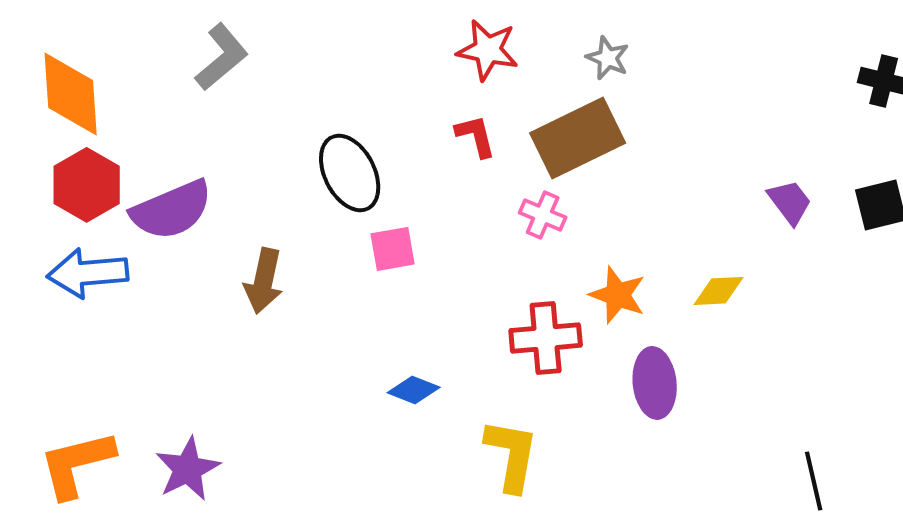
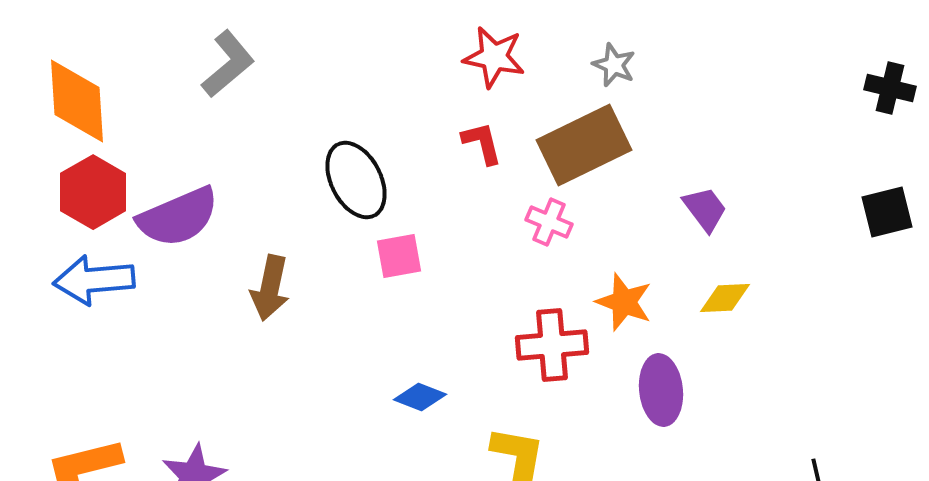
purple trapezoid: (790, 202) -> (705, 209), moved

